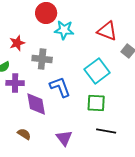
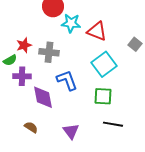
red triangle: (107, 31) -> (97, 31), moved
red star: (17, 43) -> (24, 45), moved

